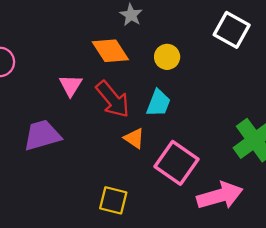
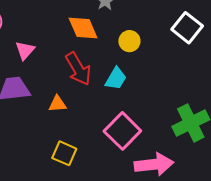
pink triangle: (71, 85) -> (25, 50), moved
orange triangle: (134, 138) -> (58, 104), moved, turned -48

